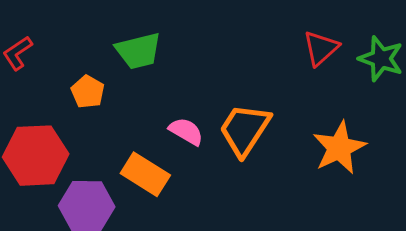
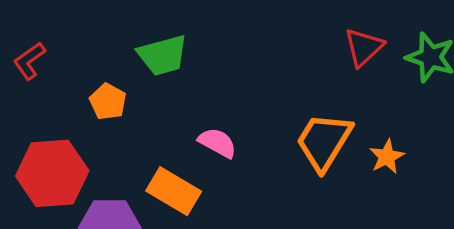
orange trapezoid: (245, 130) -> (324, 141), moved
orange star: (339, 148) -> (387, 157), size x0.6

